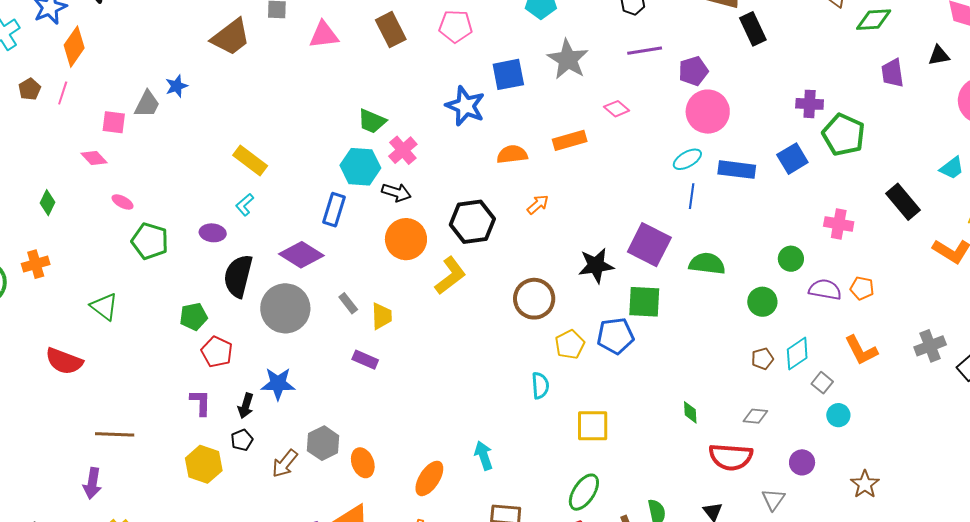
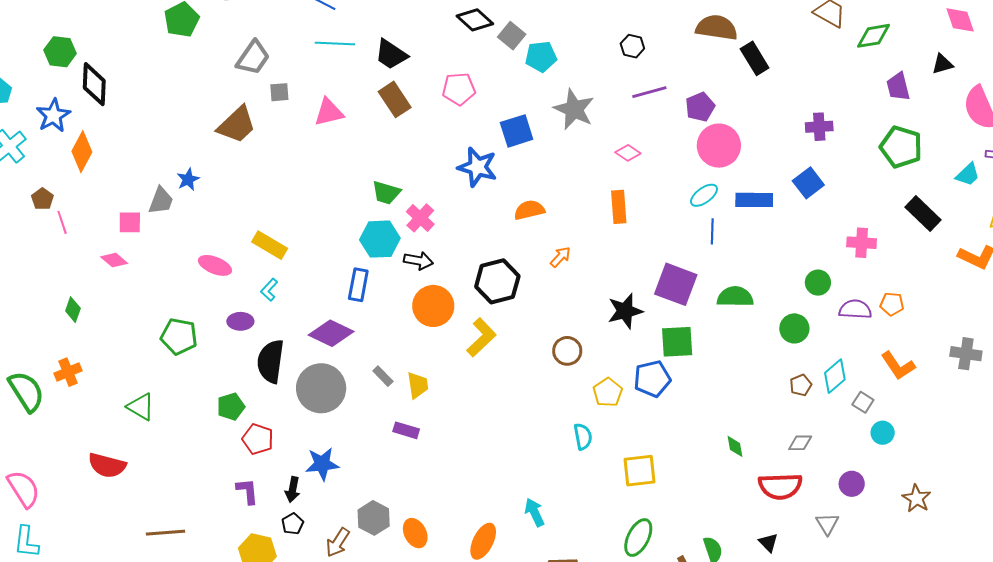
pink line: (63, 93) -> (62, 222), moved, turned -30
green pentagon: (844, 135) -> (901, 147), moved
orange rectangle: (570, 140) -> (619, 207), moved, turned -72
pink ellipse: (123, 202) -> (215, 265), moved, size x1.5
brown circle: (534, 299) -> (567, 351), size x0.7
gray cross: (930, 346) -> (966, 354), turned 36

